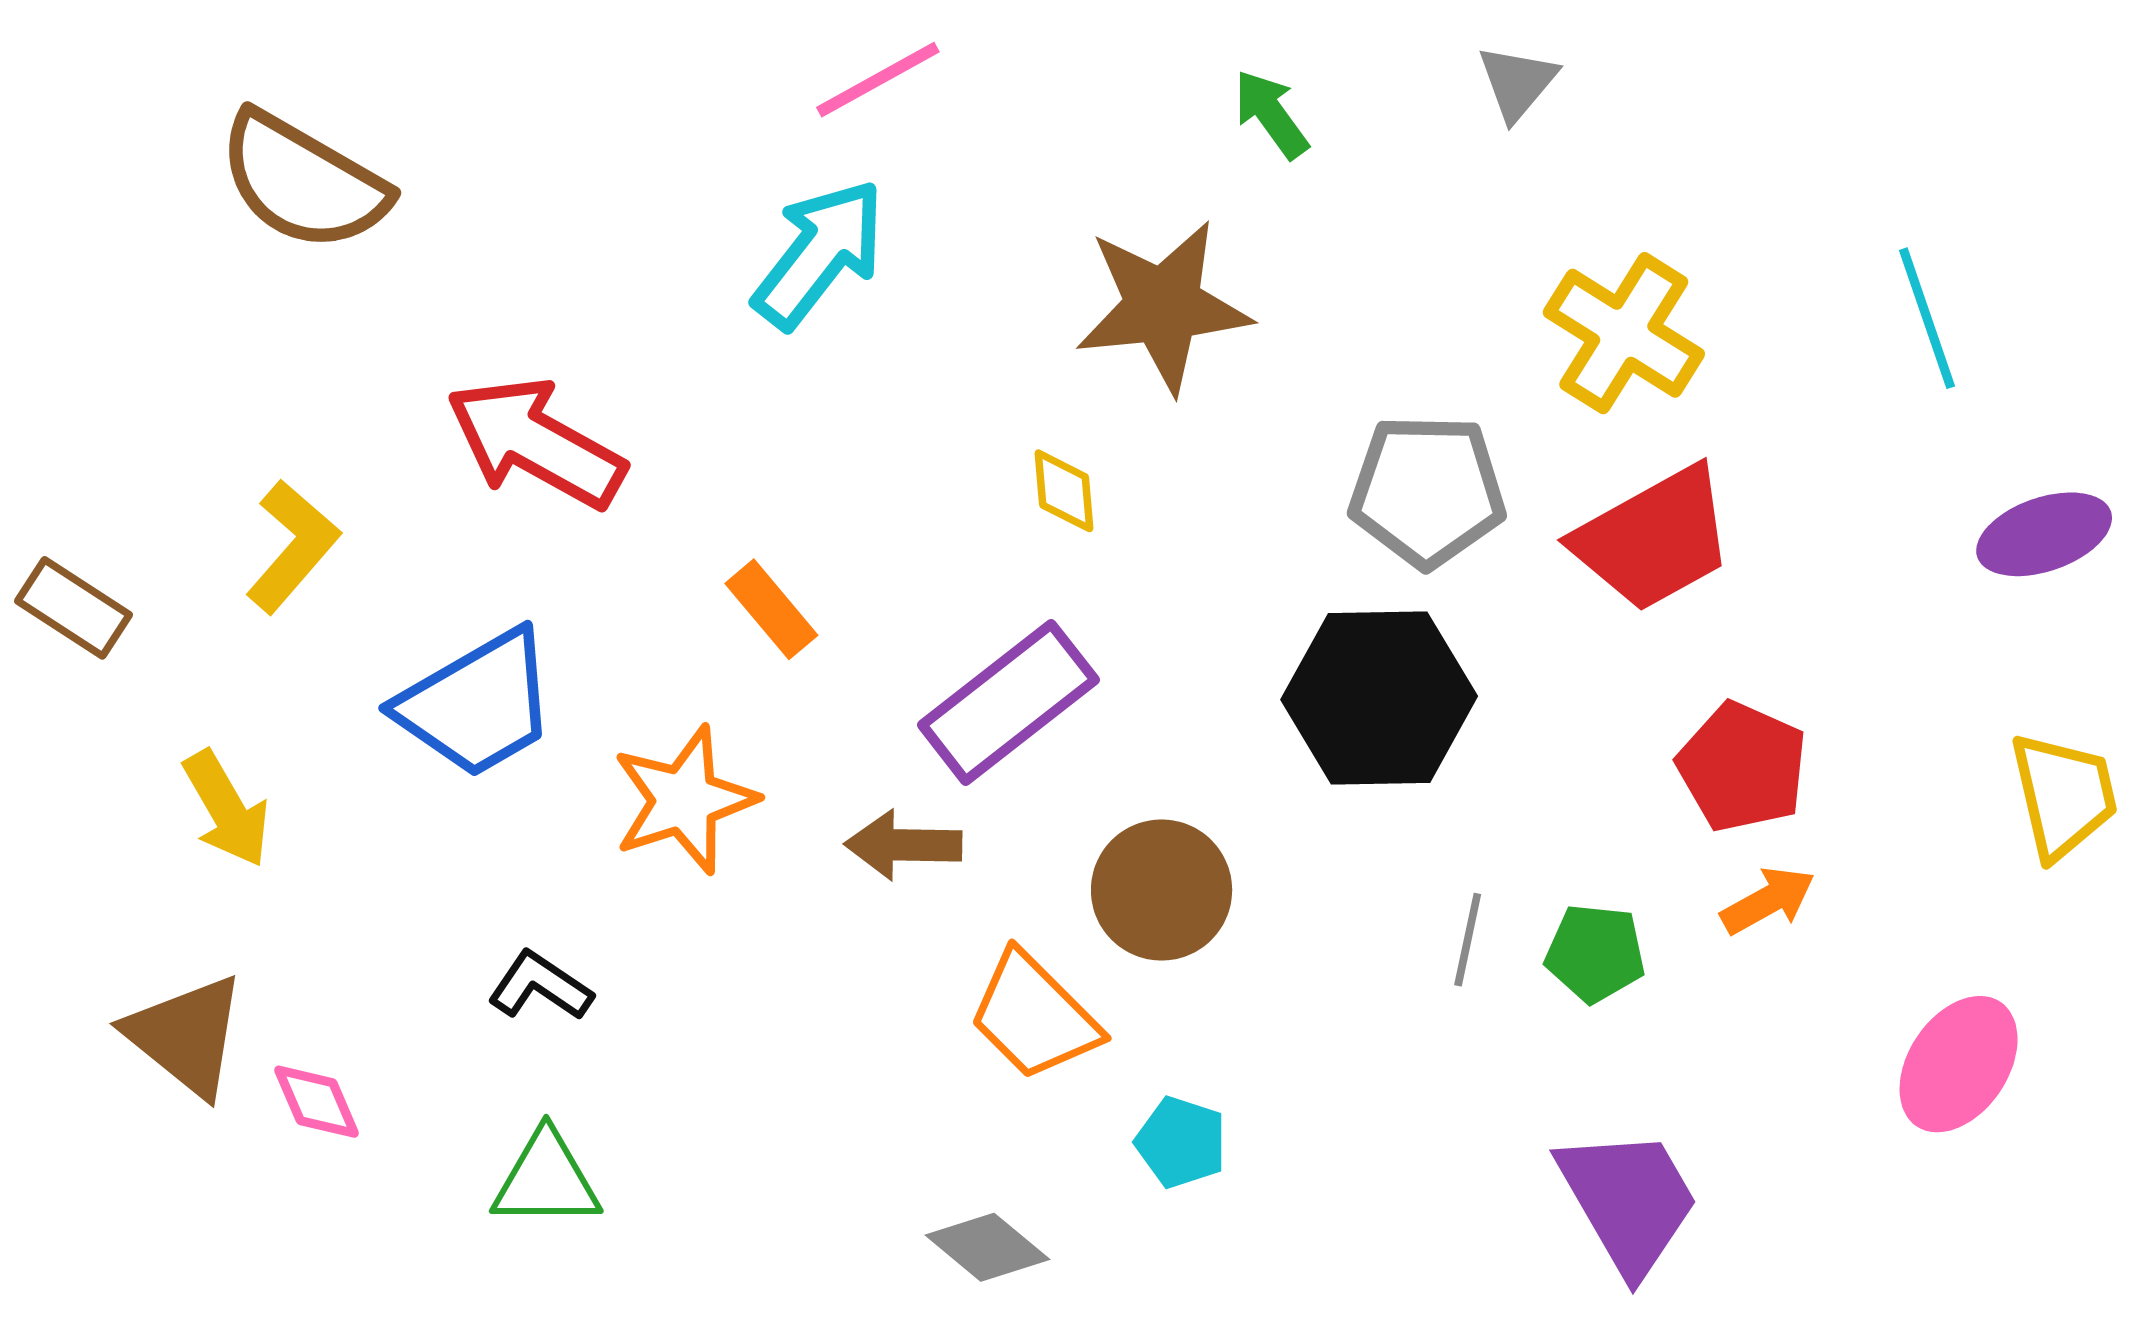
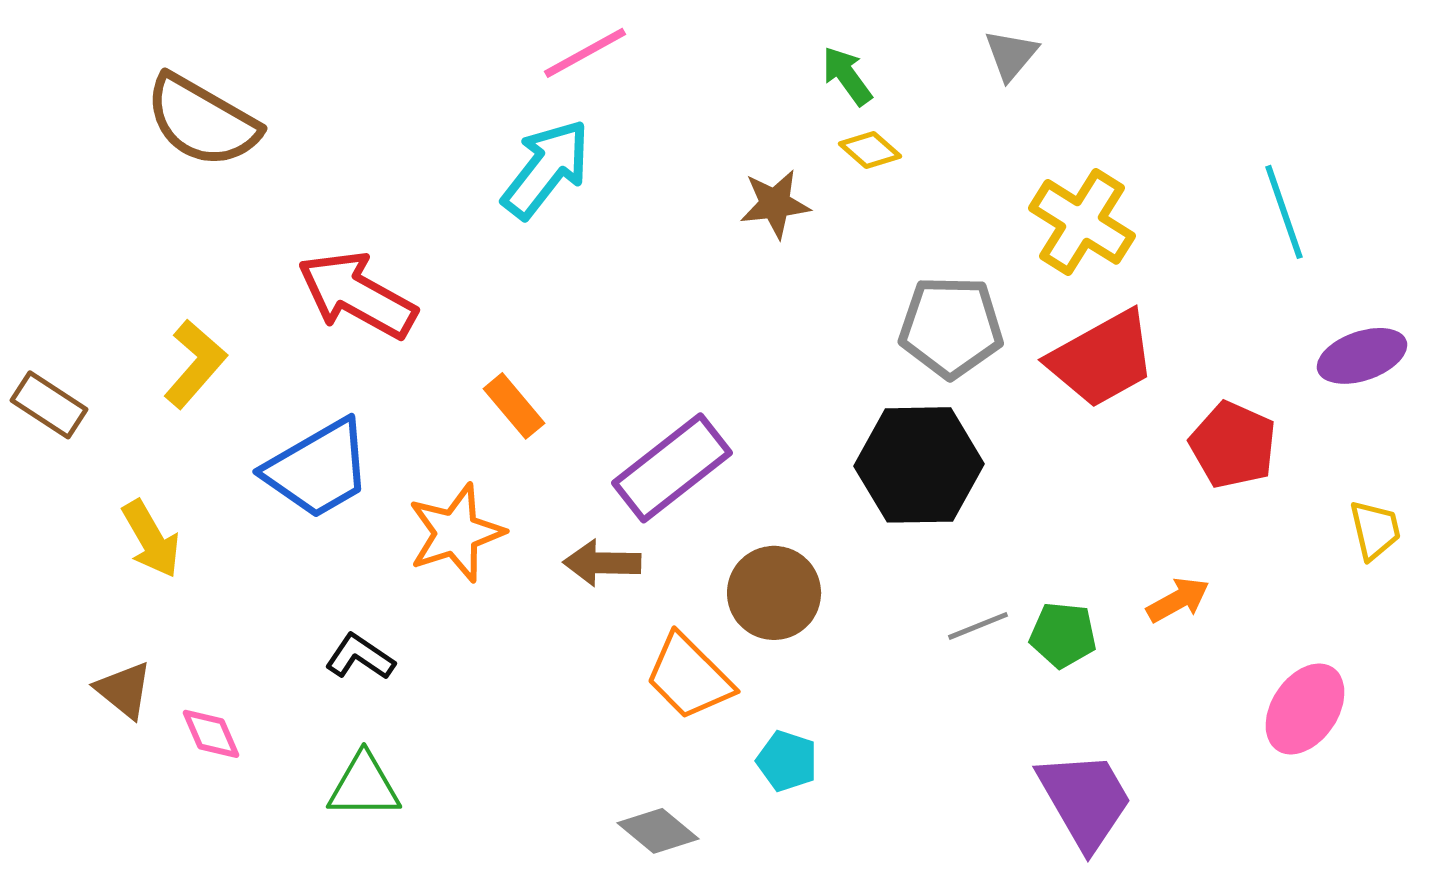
brown star: (1163, 306) -> (775, 204), size x0.6
yellow diamond: (1064, 491) -> (870, 150), moved, turned -44
red pentagon: (1742, 767) -> (1233, 445), moved
yellow trapezoid: (2064, 795) -> (1375, 530), size x0.7
gray line: (1468, 940) -> (978, 626), turned 56
brown triangle: (186, 1036) -> (124, 690), size x0.7

